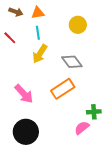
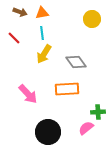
yellow circle: (78, 25) -> (92, 19), moved
orange rectangle: (63, 89) -> (67, 89), turned 30
black circle: (26, 132) -> (48, 132), moved

